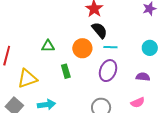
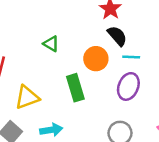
green triangle: (48, 46) -> (51, 44), moved, turned 32
green rectangle: (66, 71) -> (75, 88), size x1.5

